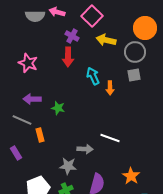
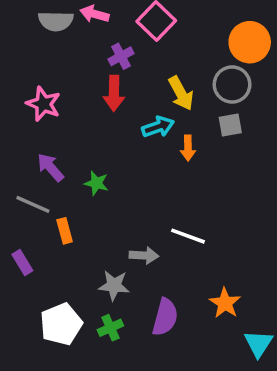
purple cross: (72, 36) -> (121, 56), turned 32
yellow arrow: (106, 40) -> (181, 93), moved, turned -132
cyan arrow: (93, 76) -> (158, 127), turned 96
purple arrow: (32, 99) -> (50, 167), turned 48

